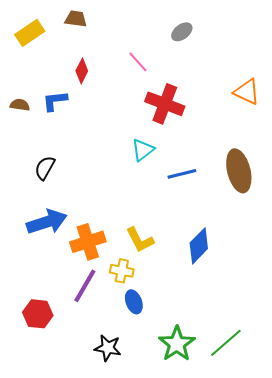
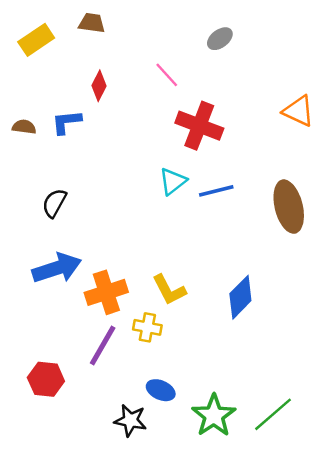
blue line: (182, 174) -> (216, 191), moved
blue ellipse: (134, 302) -> (161, 390), moved, turned -45

